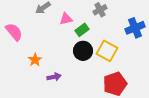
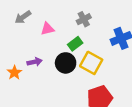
green rectangle: (82, 30) -> (75, 44), moved
purple arrow: (54, 77) -> (35, 62), moved

